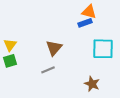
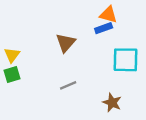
brown triangle: (54, 48) -> (66, 43), moved
gray line: (48, 70) -> (68, 85), moved

